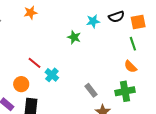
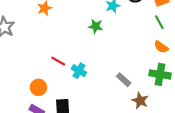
orange circle: (21, 84) -> (38, 87), moved
green cross: (125, 91) -> (160, 74), turned 30

